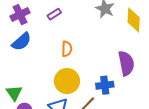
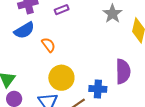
orange semicircle: (67, 49) -> (48, 45), moved, turned -49

